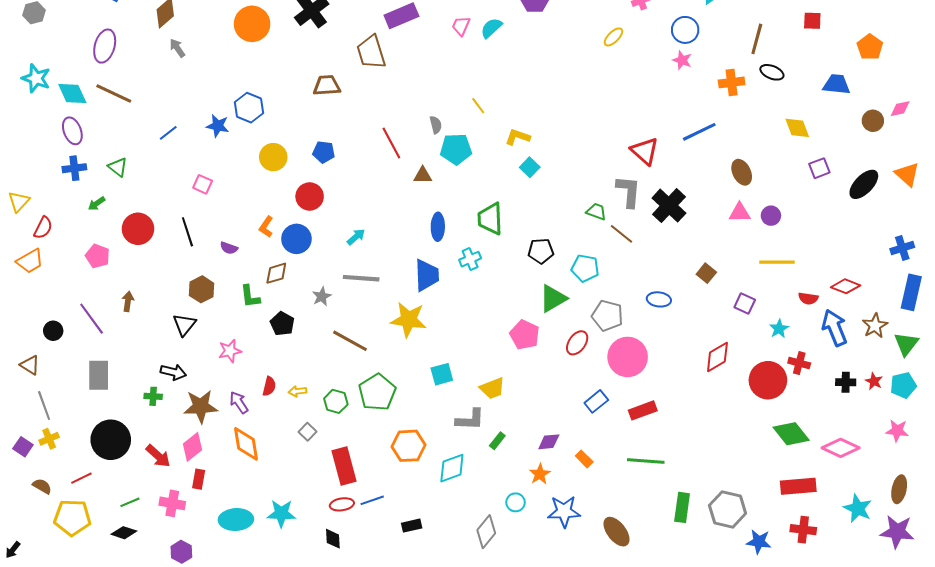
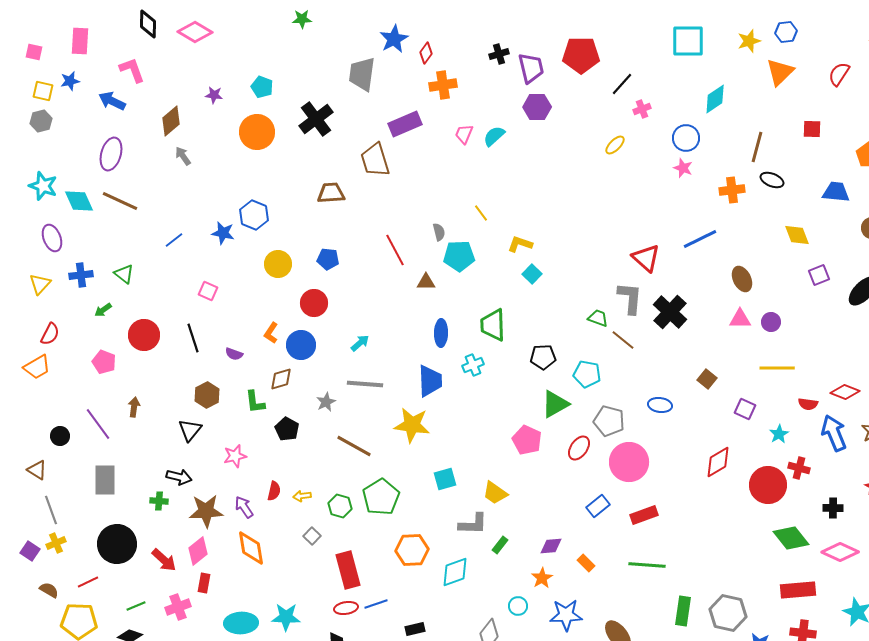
purple ellipse: (72, 131) -> (52, 238), moved
yellow triangle: (19, 202) -> (40, 284), moved
black cross: (846, 382) -> (833, 508), moved
yellow trapezoid: (492, 388) -> (495, 493), turned 56
pink cross: (172, 503) -> (178, 607), turned -30

